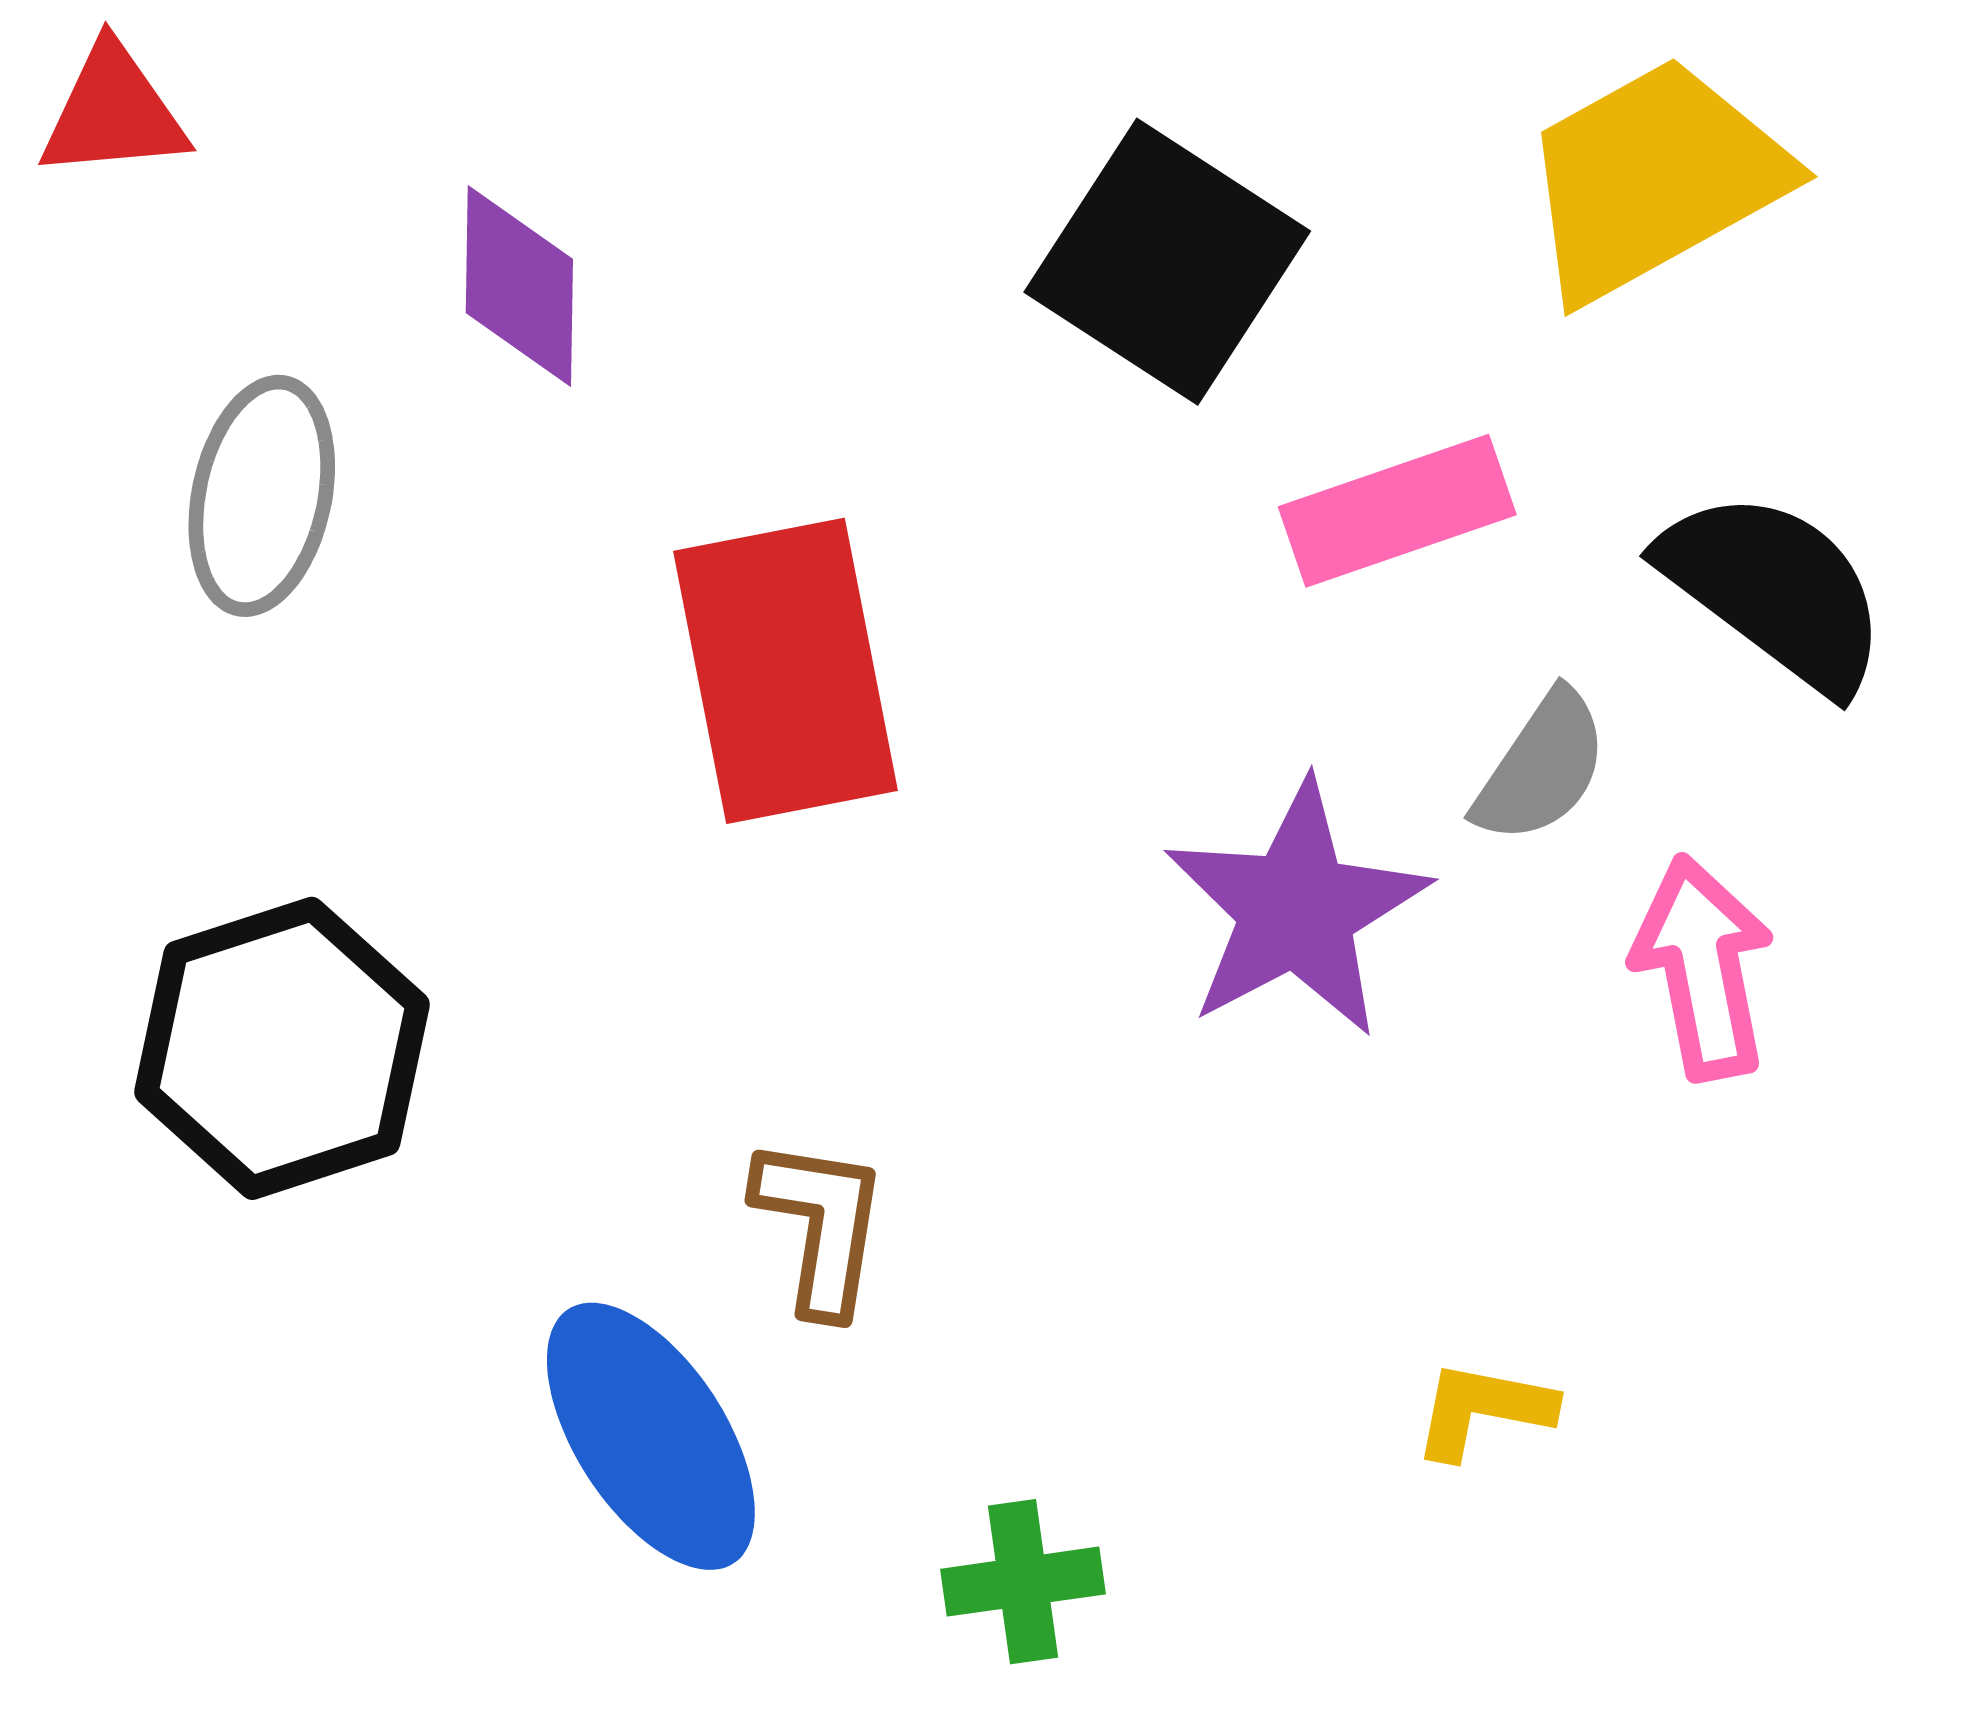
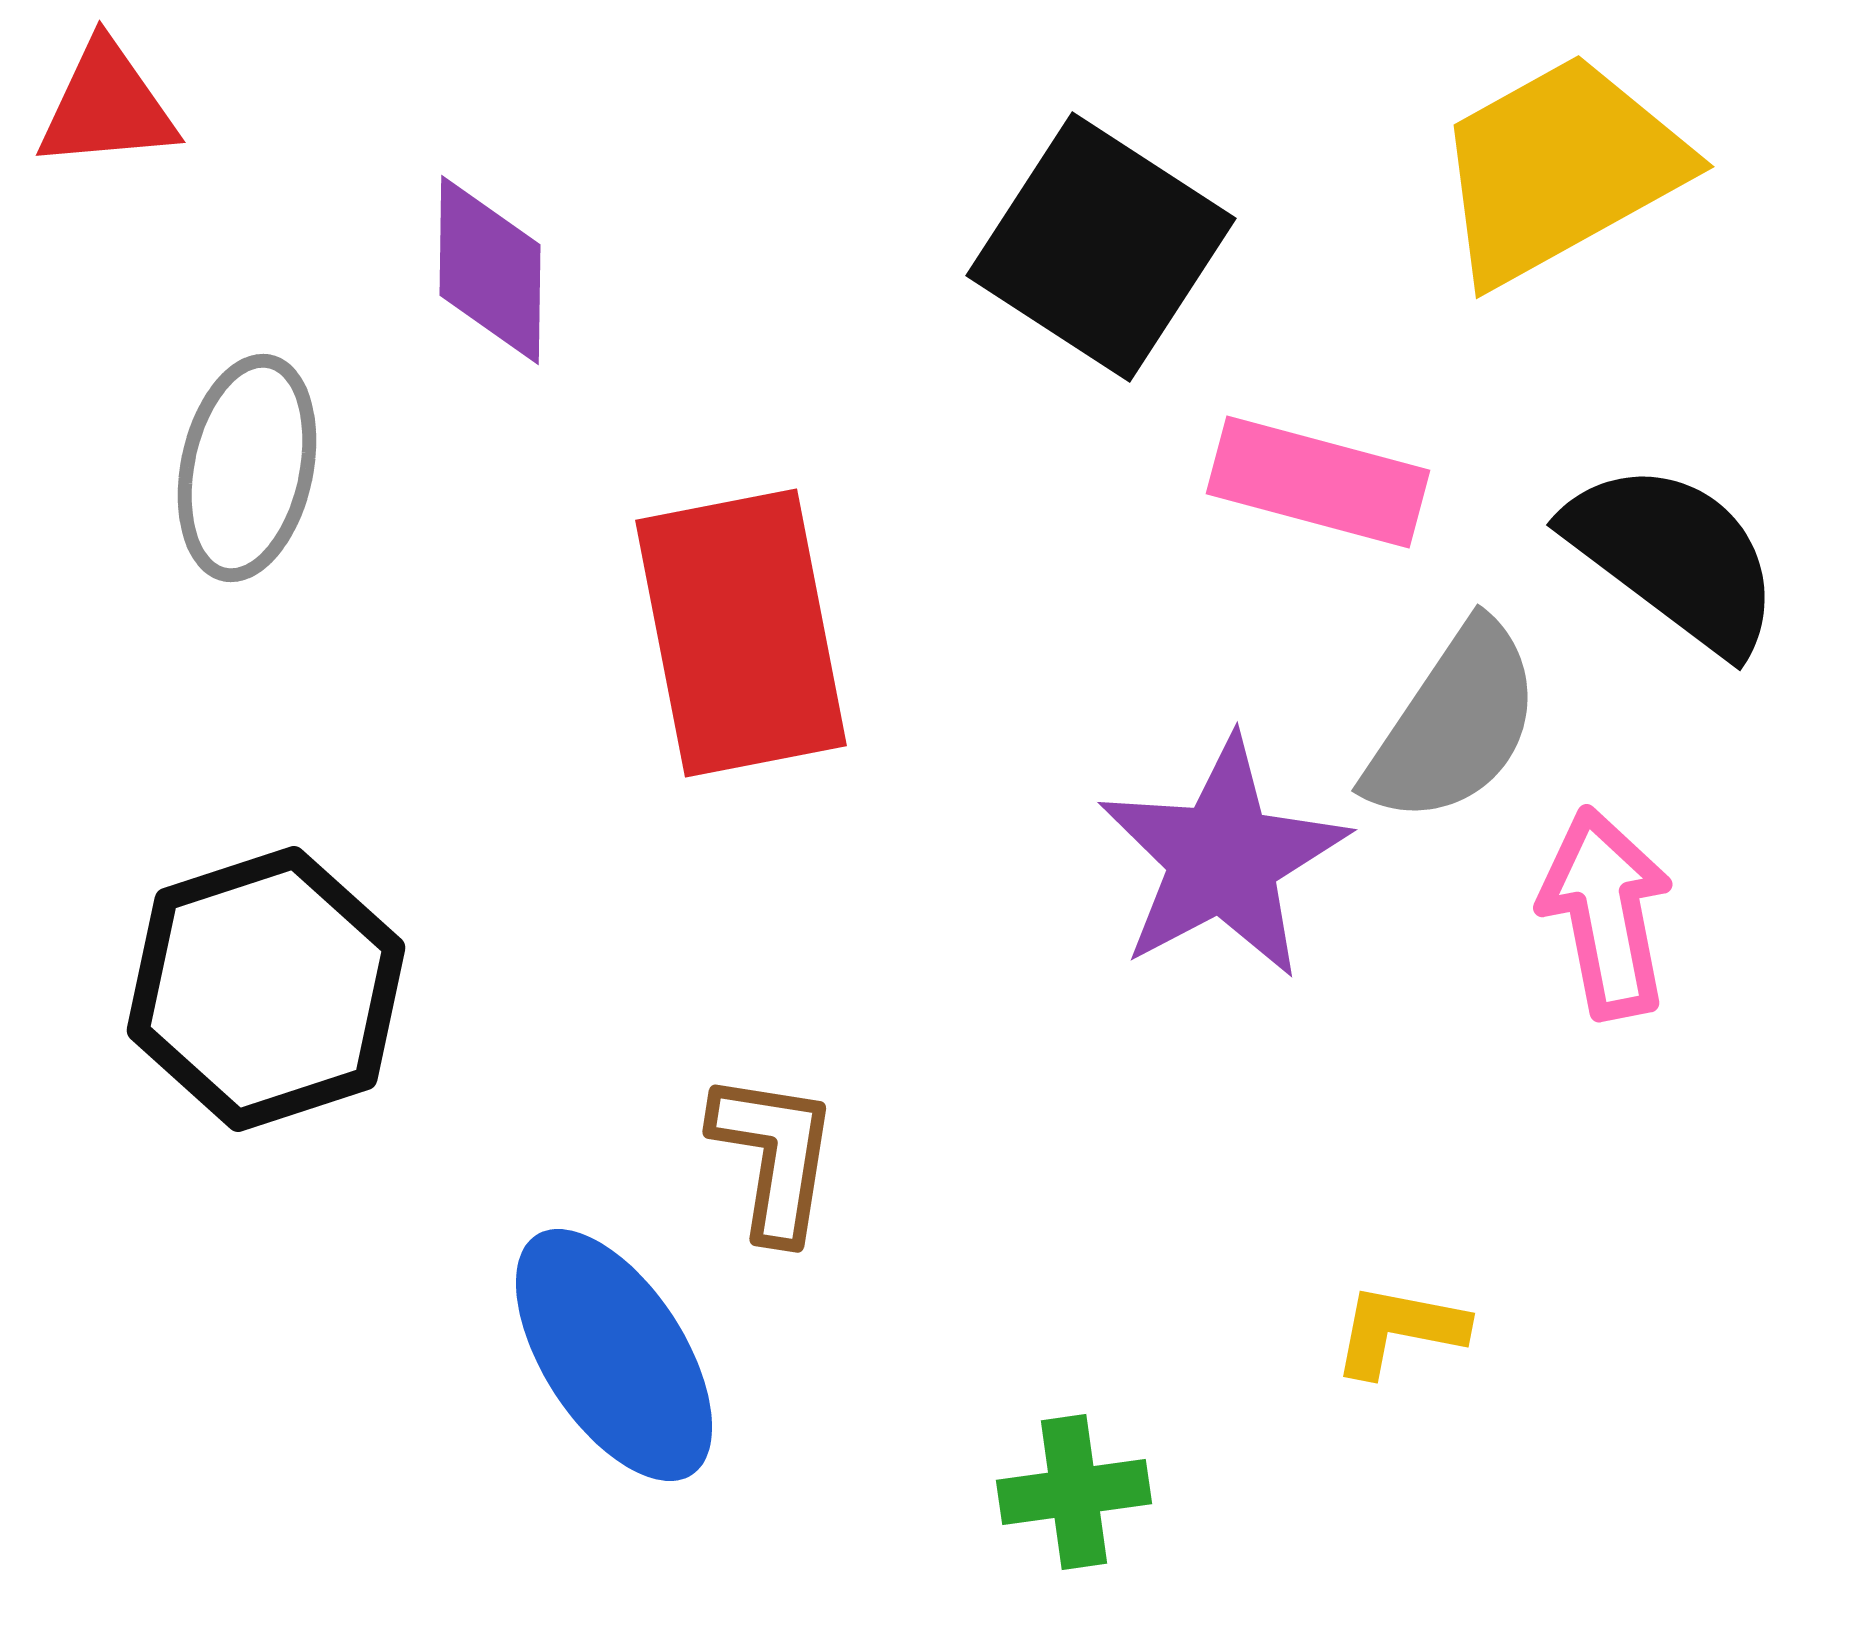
pink rectangle: (1397, 511) -> (1318, 482), turned 34
gray semicircle: (1541, 767) -> (1454, 724), size x1.4
green cross: (1023, 1582) -> (1074, 1492), moved

